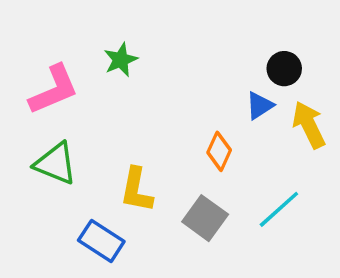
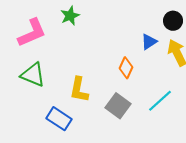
black circle: (284, 69) -> (173, 21), moved

